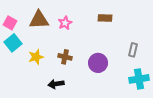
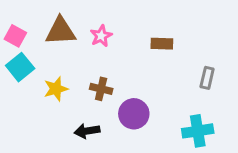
brown rectangle: (105, 18) -> (162, 44), moved
purple circle: (98, 63) -> (134, 114), moved
cyan cross: (139, 79) -> (198, 131), moved

